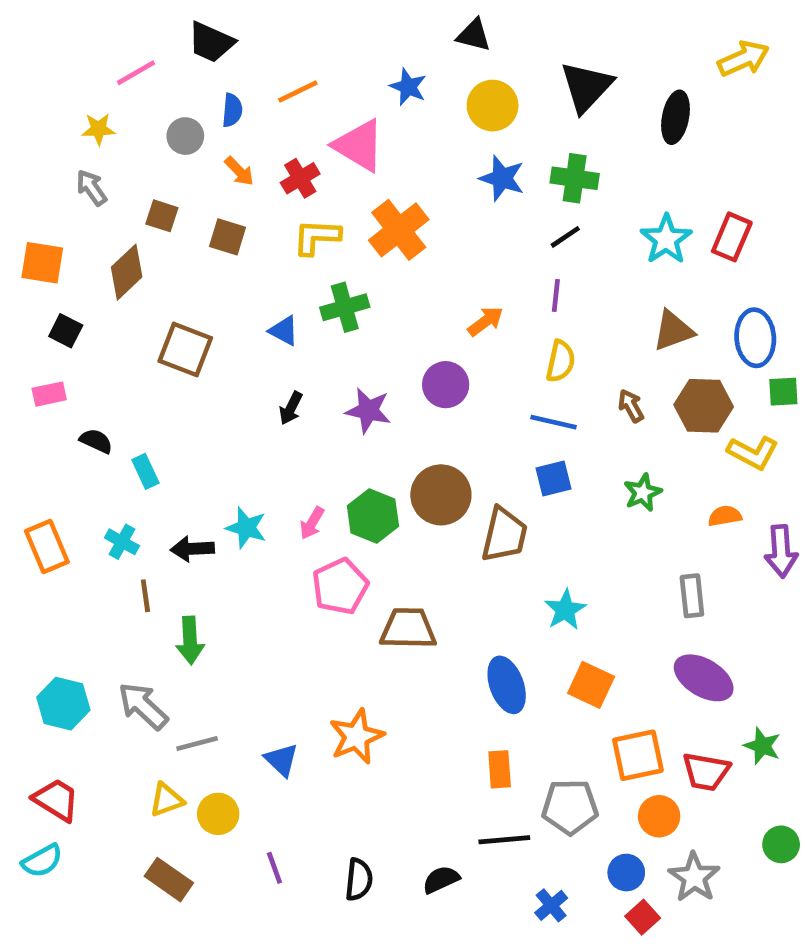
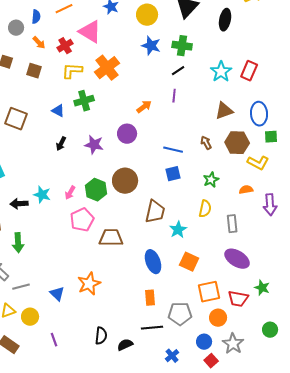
yellow semicircle: (561, 361) -> (205, 209), moved
brown trapezoid: (504, 535) -> (155, 212), moved
black semicircle: (359, 880) -> (101, 336), moved

